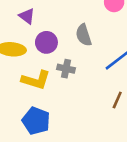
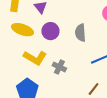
gray cross: (66, 69) -> (59, 67), moved

